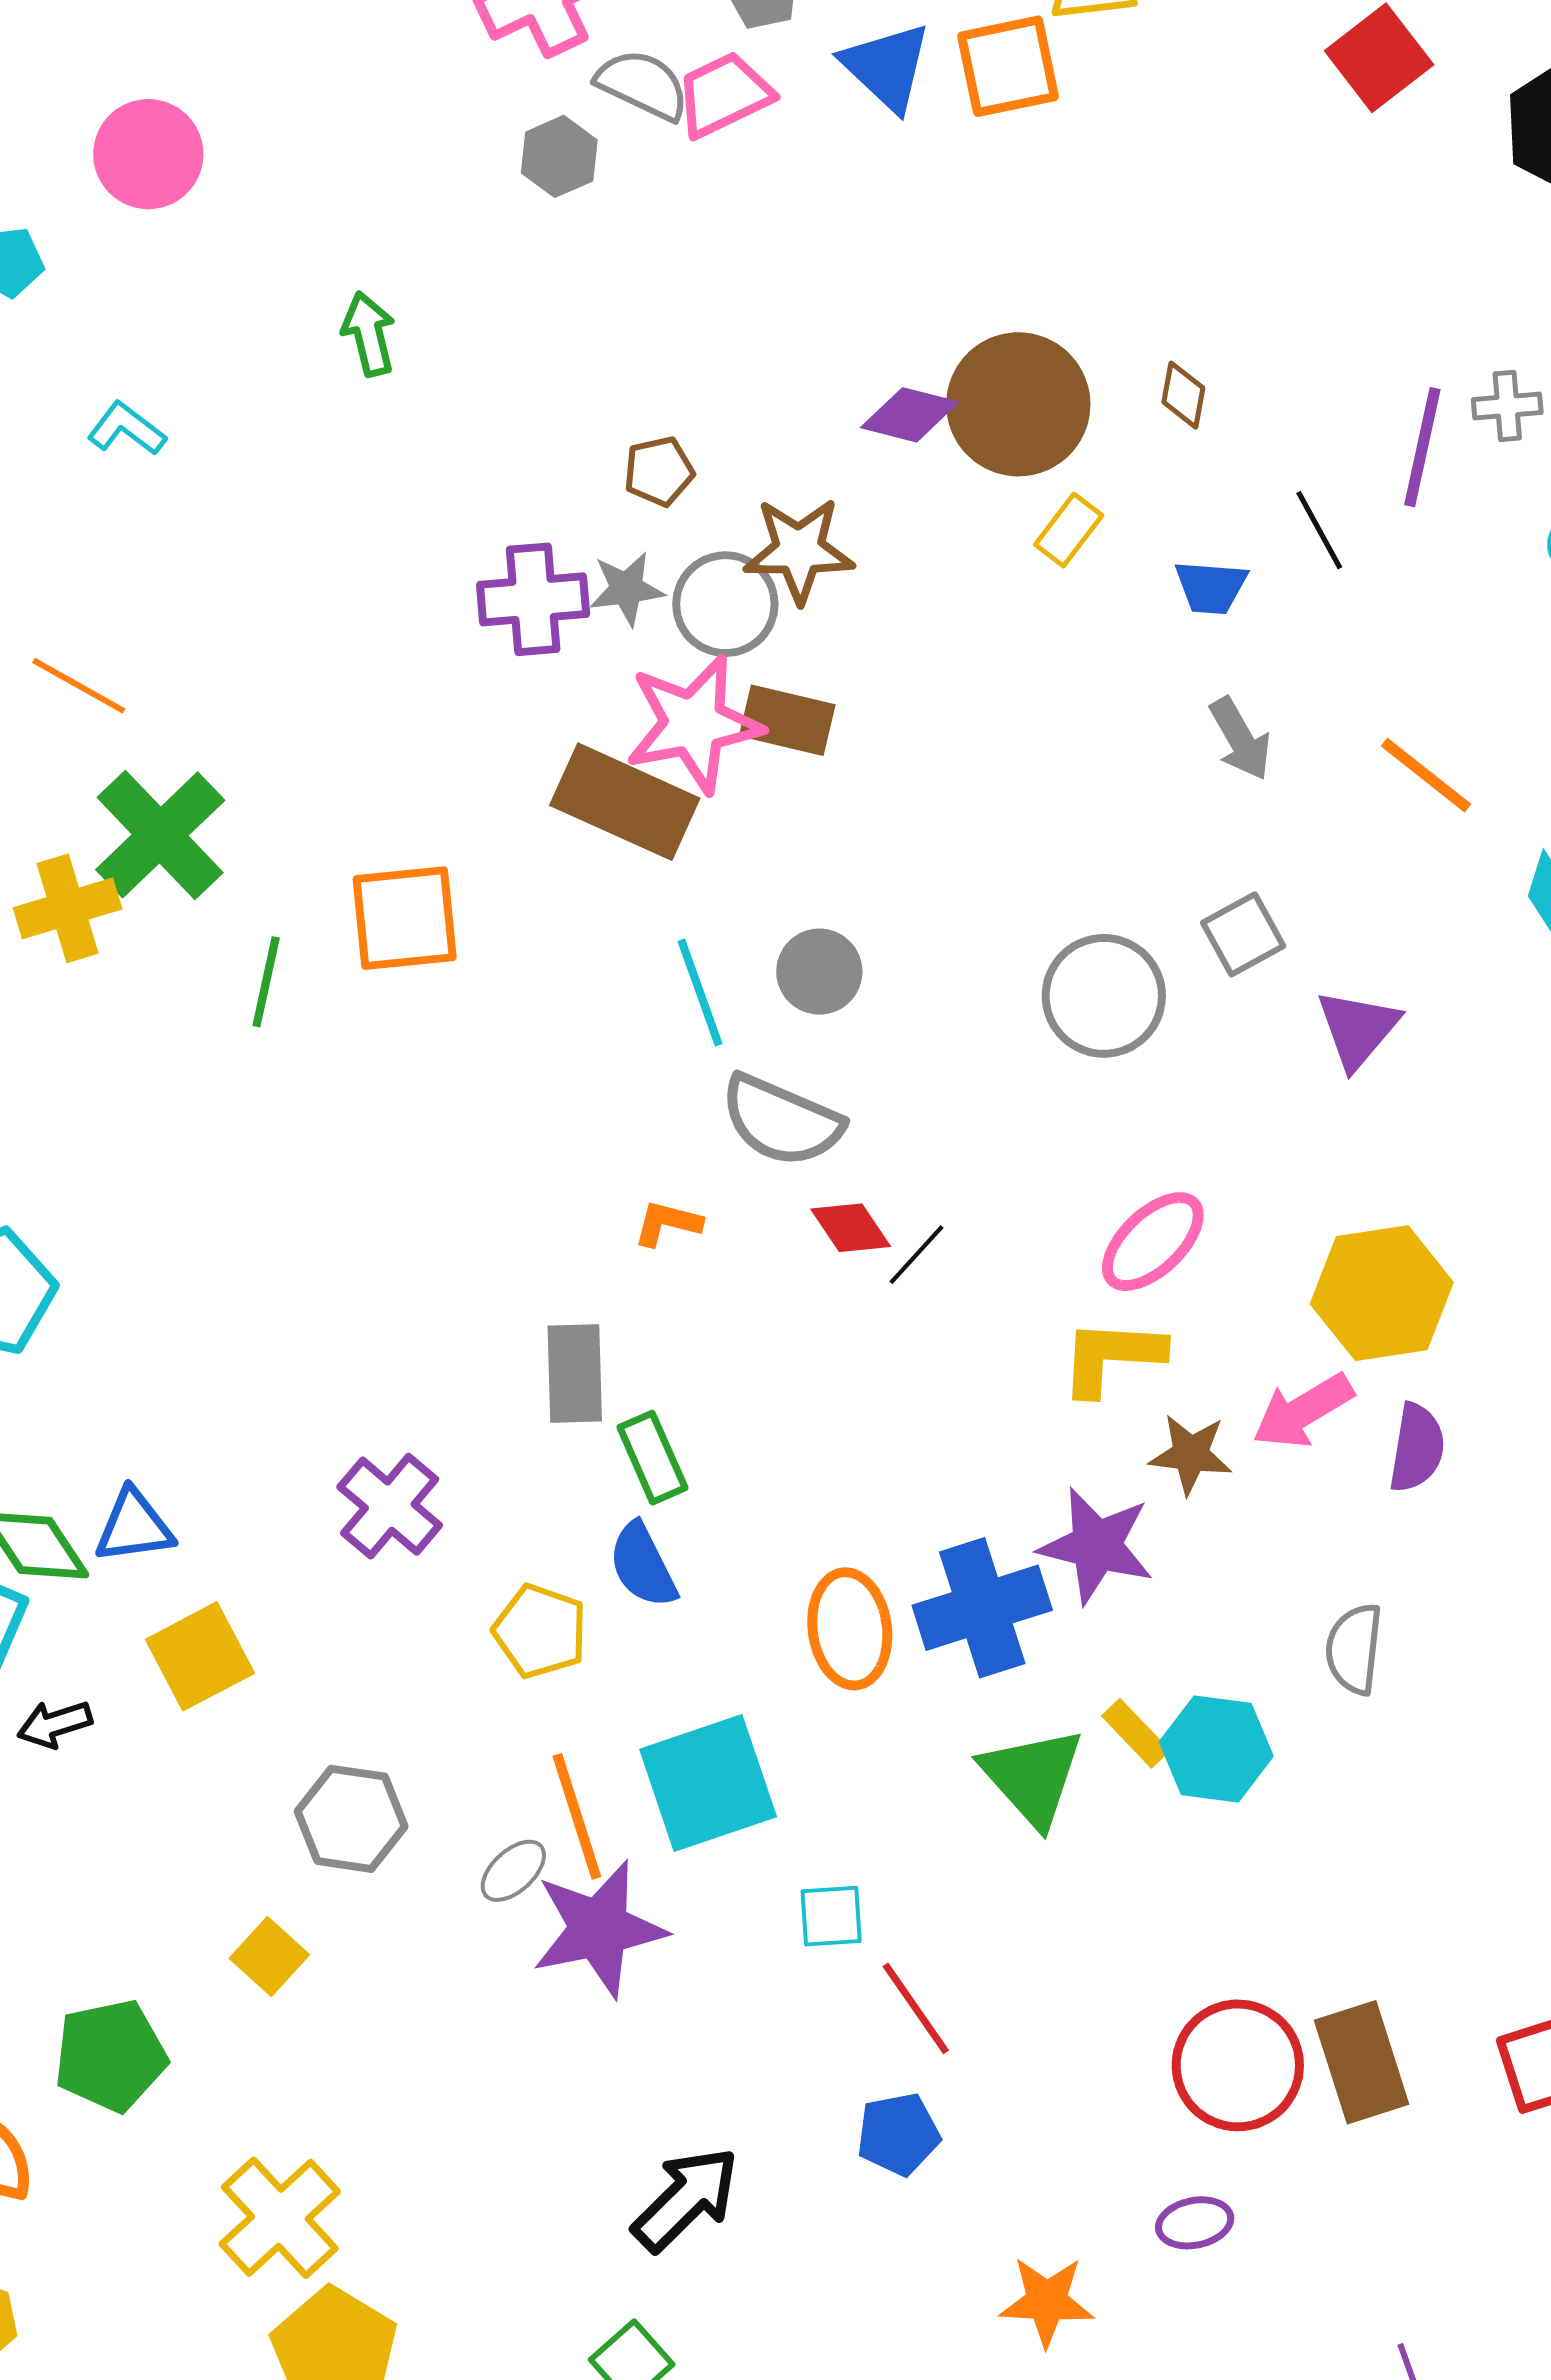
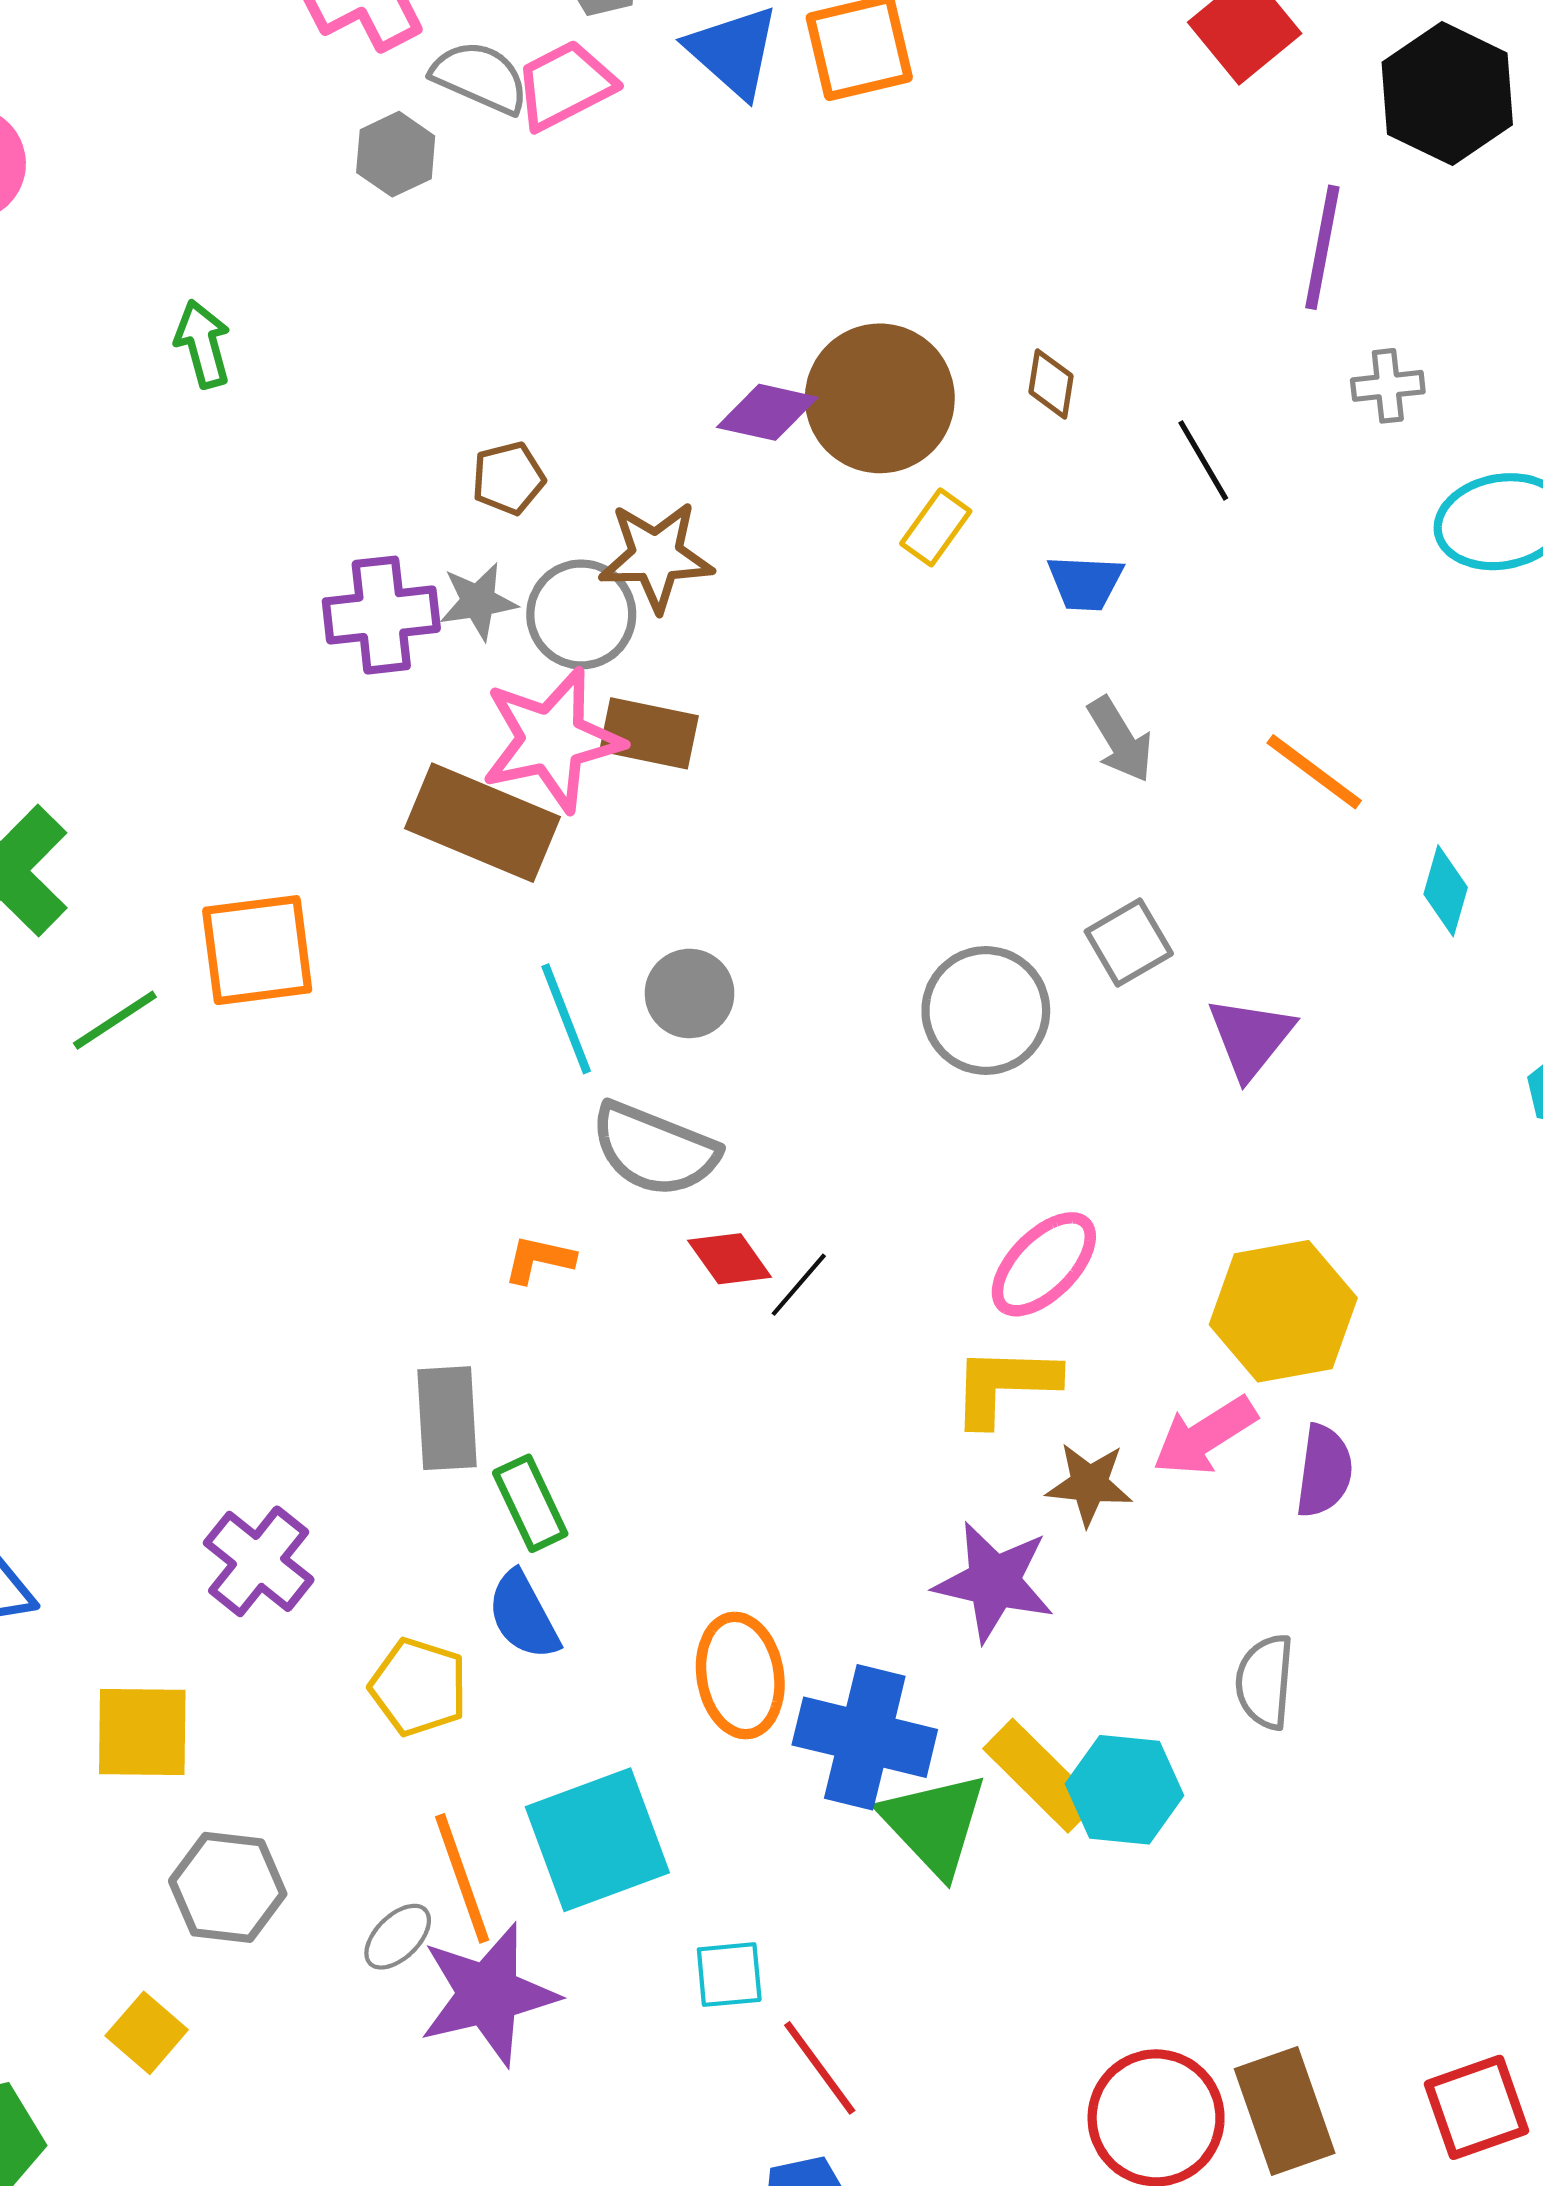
purple line: (1422, 447) -> (1322, 247), moved
black line: (1319, 530) -> (1203, 460), moved
green line: (266, 982) -> (115, 1020), turned 46
blue cross: (982, 1608) -> (865, 1737), moved, turned 33
yellow square: (200, 1656) -> (142, 1732), moved, turned 30
yellow rectangle: (1136, 1733) -> (1040, 1776), size x1.6

